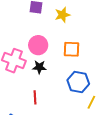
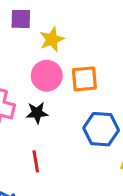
yellow star: (63, 15) -> (52, 39), moved
pink circle: (38, 45) -> (47, 76), moved

